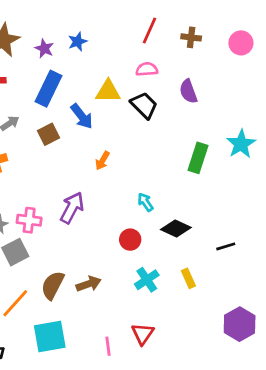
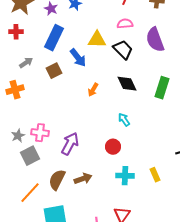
purple semicircle: (188, 91) -> (155, 40), size x1.4
purple arrow: (72, 208) -> (70, 144), moved
black diamond: (176, 228) -> (127, 84), moved, turned 40
cyan cross: (147, 280) -> (125, 176), turned 36

